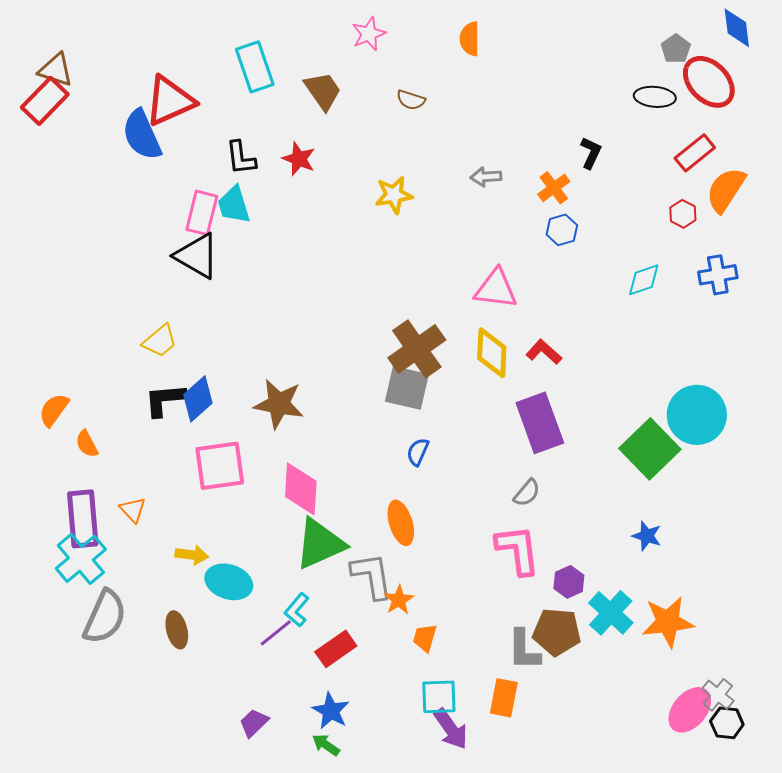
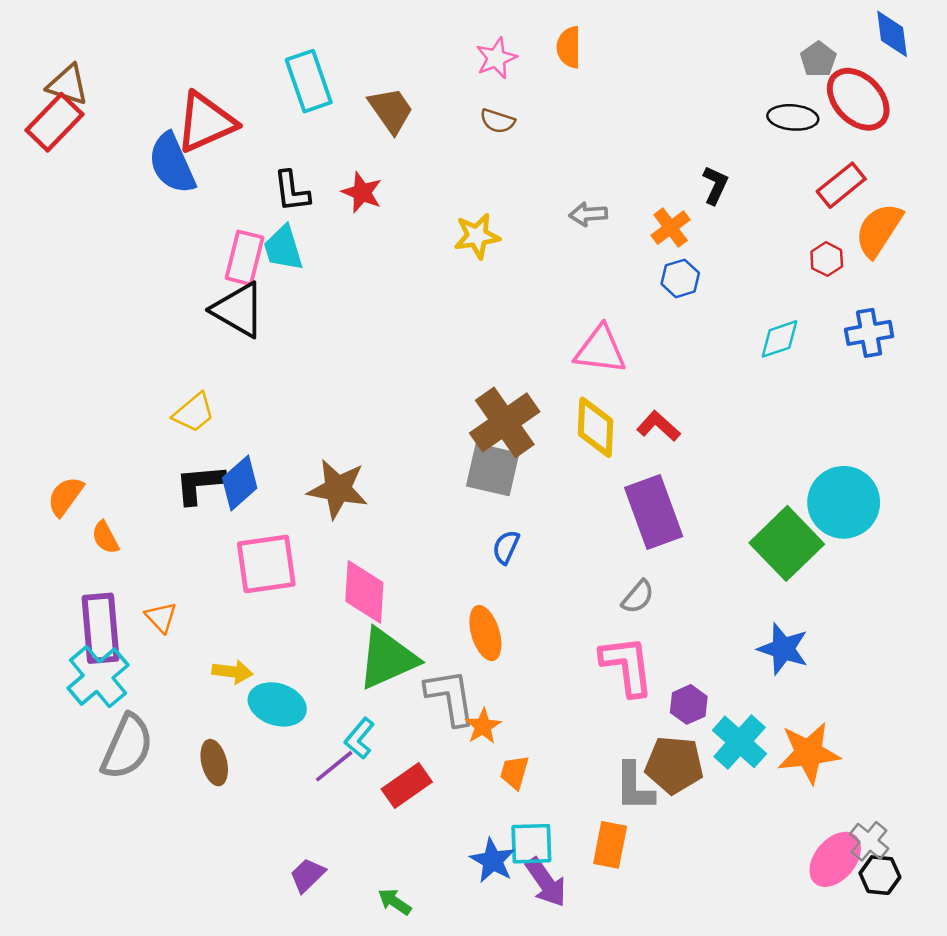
pink star: (369, 34) -> (496, 58), moved
blue star: (647, 536) -> (783, 649), size x1.4
blue star: (331, 711) -> (493, 861), moved

